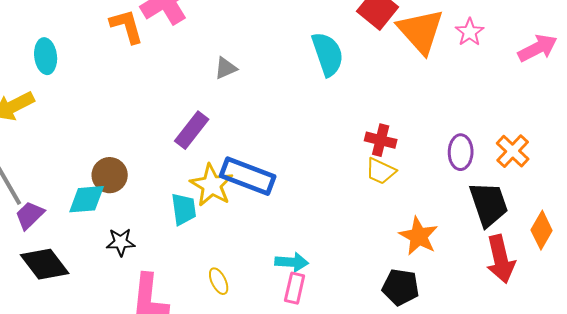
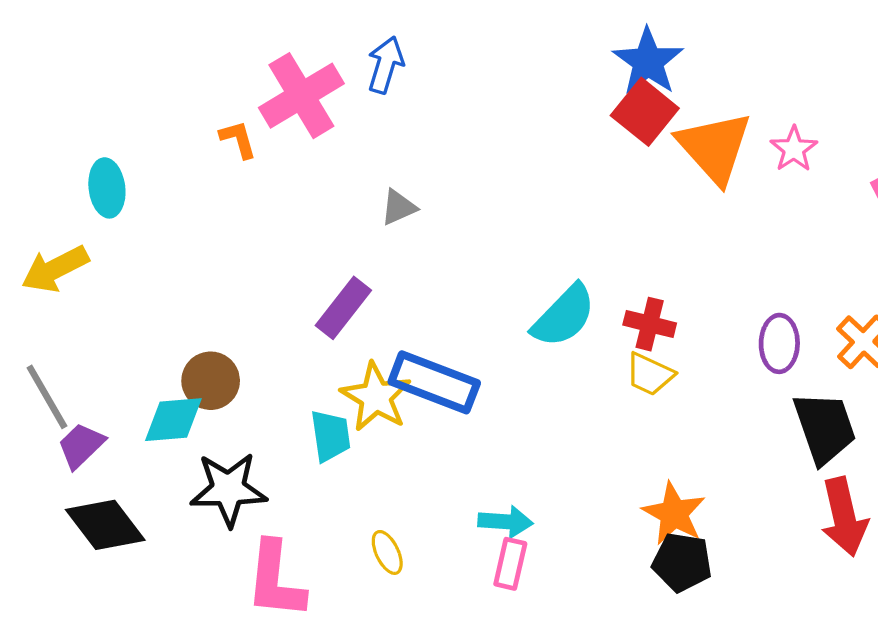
orange L-shape: (127, 26) -> (238, 139), size x0.7
cyan semicircle: (328, 54) -> (564, 316), moved, turned 63
orange star: (419, 236) -> (674, 514), moved
black star: (121, 242) -> (228, 489), size x1.6

